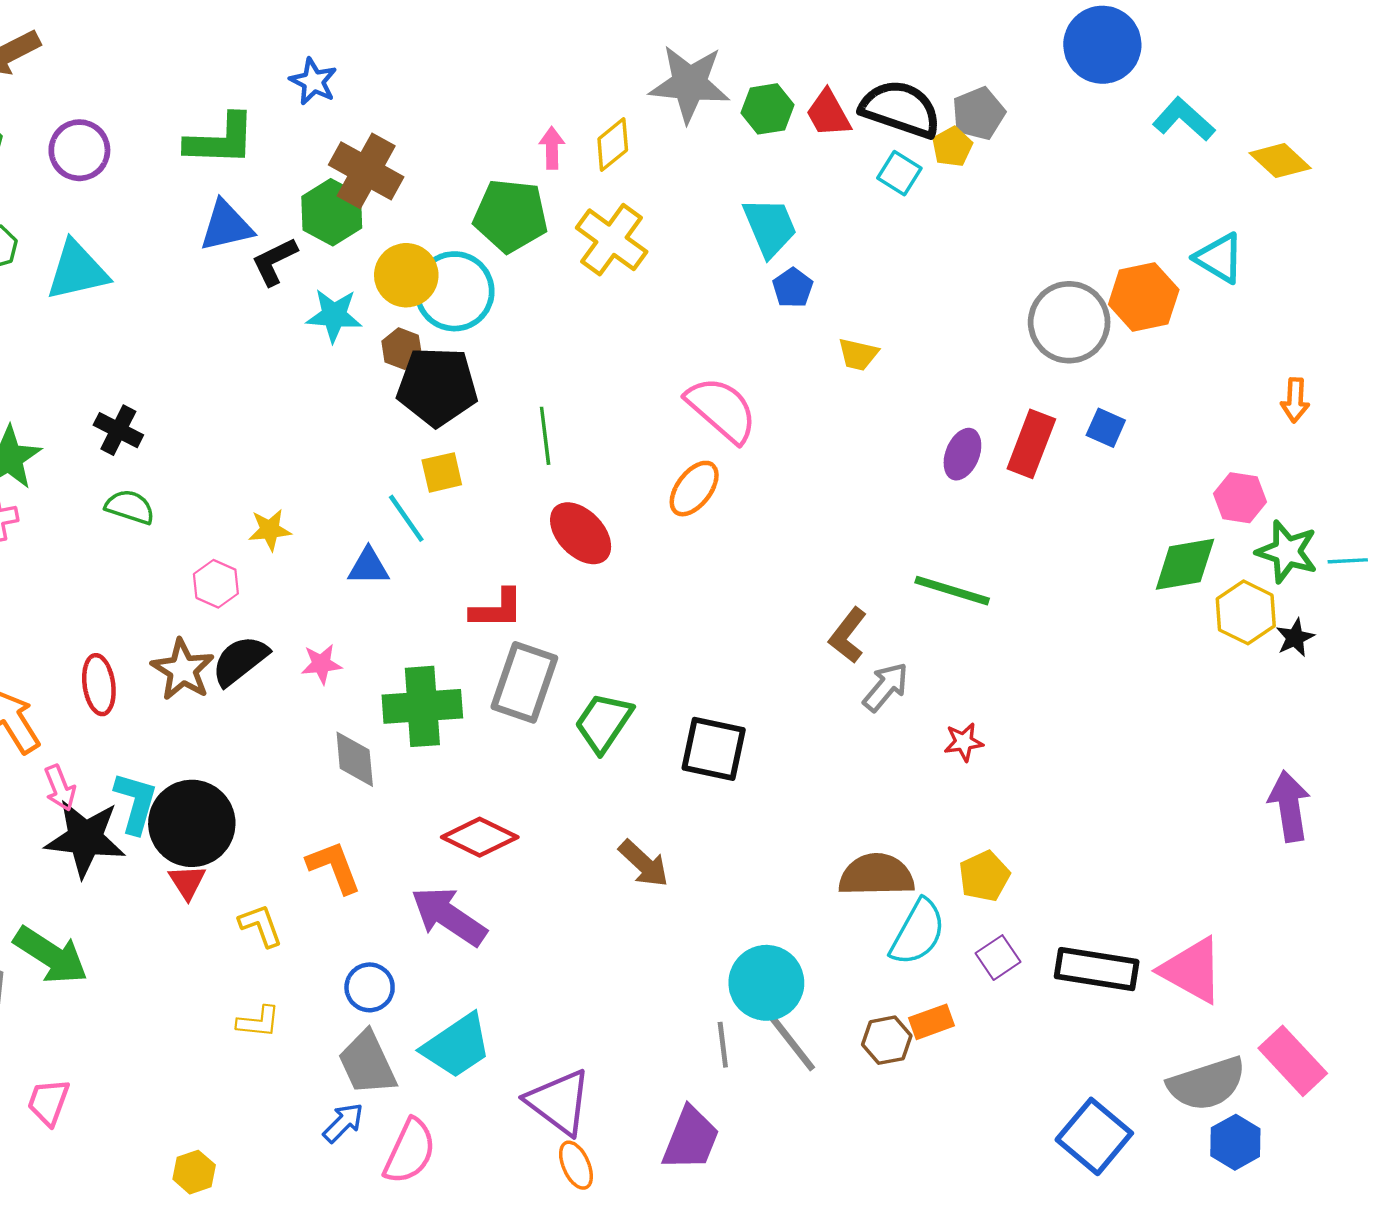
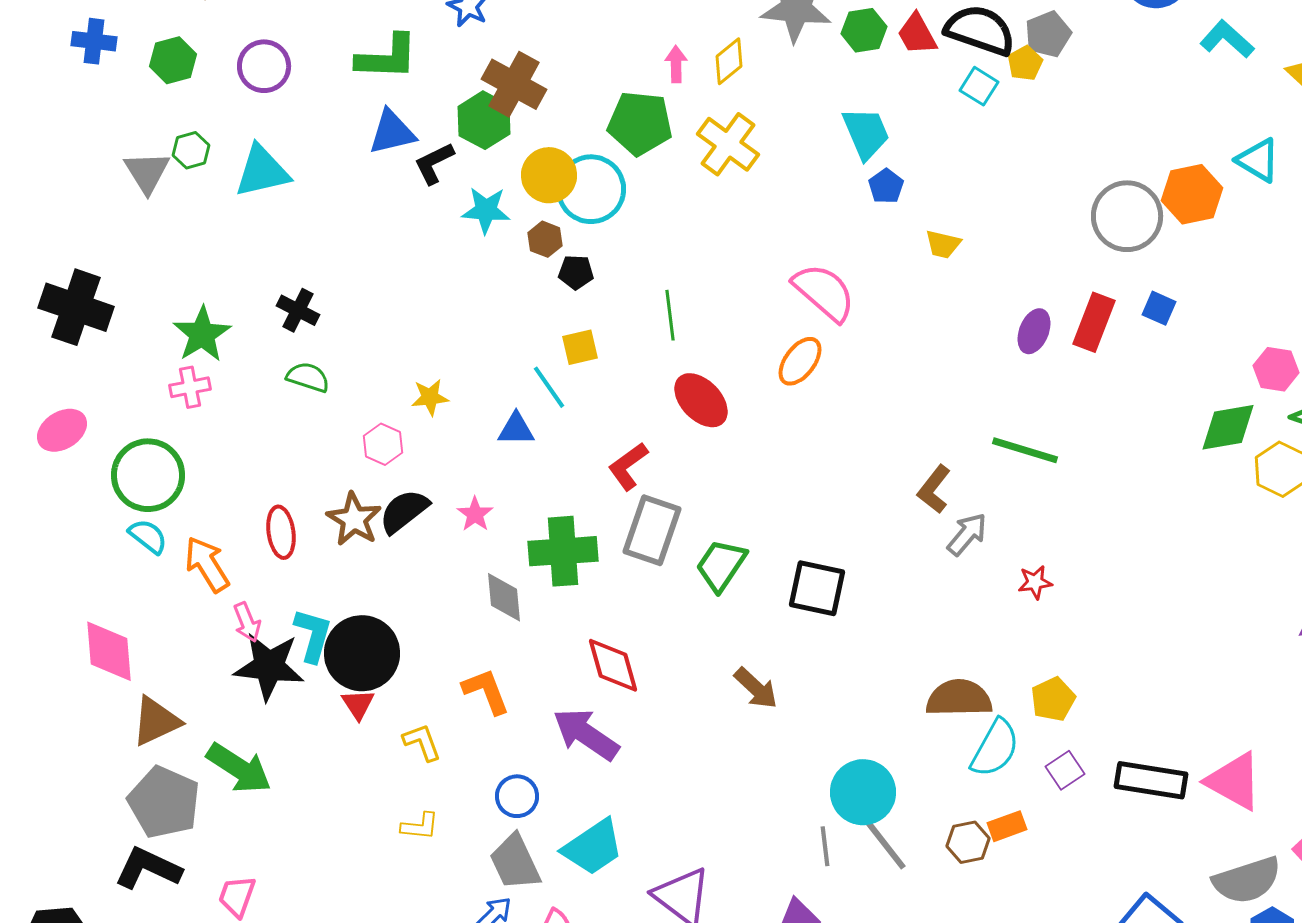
black pentagon: (437, 386) -> (576, 272), size x0.5
red L-shape: (497, 609) -> (628, 466), turned 144
pink star: (321, 664) -> (475, 514), turned -30
red diamond: (480, 837) -> (613, 665), turned 48

